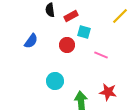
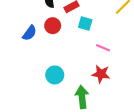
red circle: (67, 45) -> (53, 26), moved
red star: (108, 92) -> (101, 74), moved

